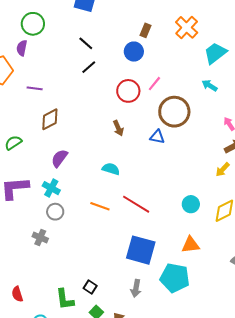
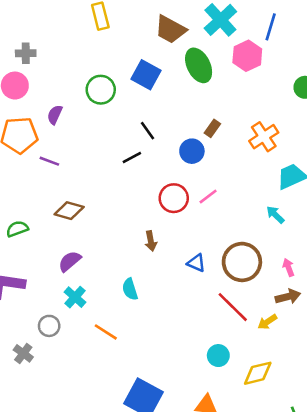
green circle: (33, 24) -> (101, 90), moved
black line: (86, 43) -> (148, 131), moved
purple line: (35, 88) -> (49, 161), moved
brown circle: (174, 112) -> (242, 262), moved
brown diamond: (50, 119) -> (69, 211), turned 30
cyan semicircle: (111, 169) -> (130, 289), turned -138
cyan cross: (51, 188) -> (75, 297), moved
red line: (136, 204) -> (233, 307), moved

